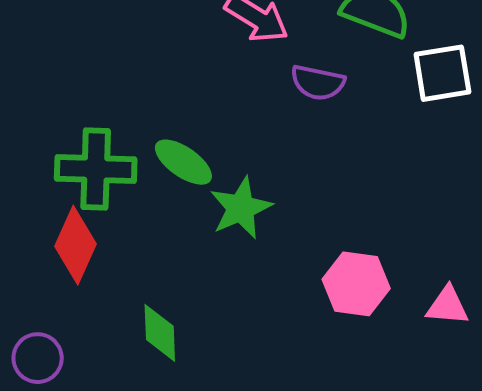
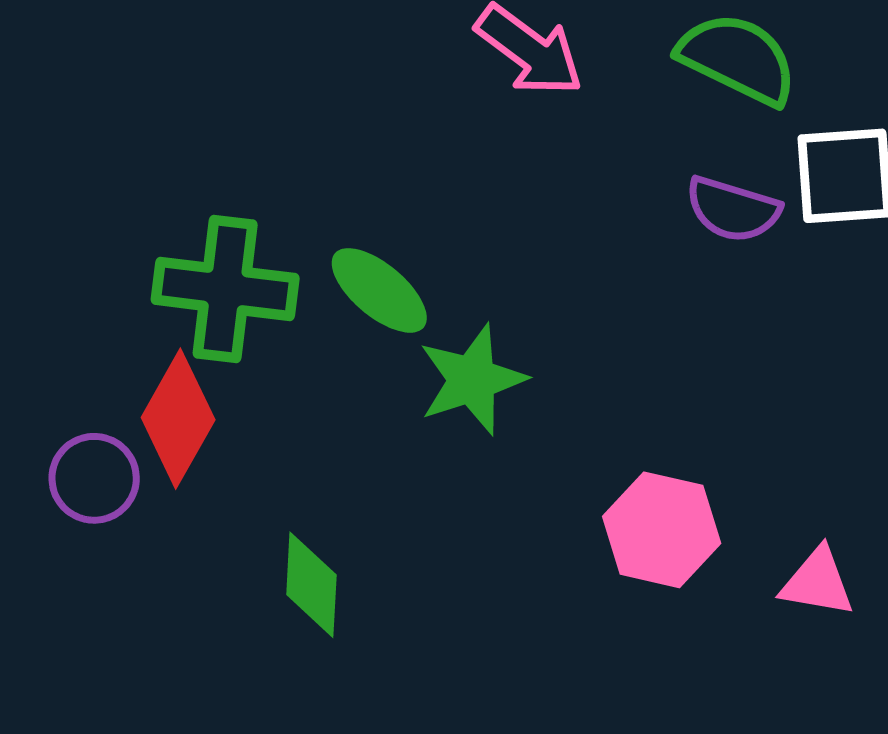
purple semicircle: (318, 83) -> (733, 209), moved
purple circle: (38, 358) -> (94, 478), moved

